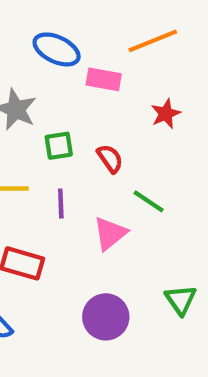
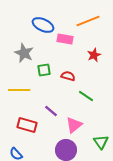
red semicircle: (110, 159) -> (68, 76), turned -40
purple line: (61, 203) -> (51, 111), moved, turned -48
pink triangle: (110, 233) -> (74, 125), moved

